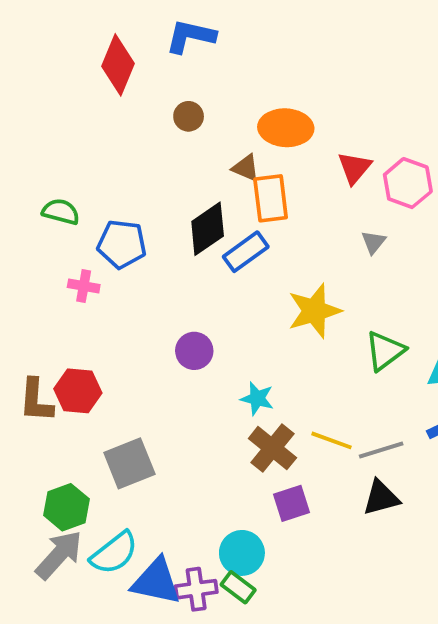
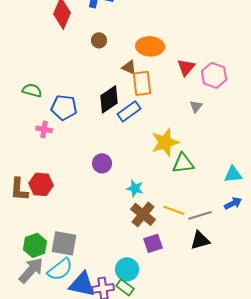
green triangle: (385, 351) -> (183, 163), moved, turned 30
gray square: (129, 463) -> (64, 243), moved, turned 32

